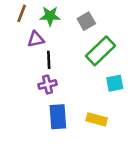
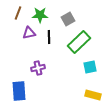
black line: (49, 60) -> (49, 37), moved
blue rectangle: (58, 117) -> (19, 91), moved
yellow rectangle: (97, 119) -> (93, 95), moved

